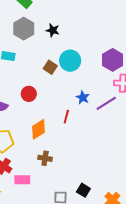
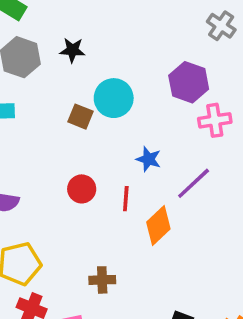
red circle: (29, 94) -> (82, 189), moved
purple line: (106, 103) -> (194, 183), moved
orange diamond: (39, 129) -> (158, 226), moved

